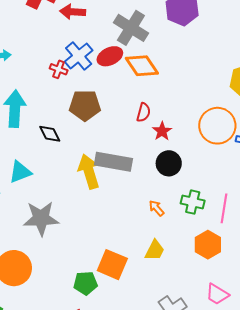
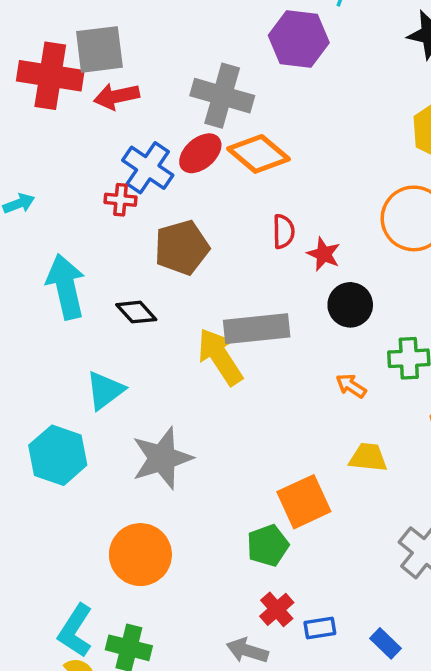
yellow trapezoid: (155, 250) -> (368, 457), turned -95
orange square: (112, 265) -> (304, 502), turned -32

